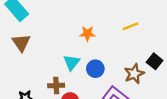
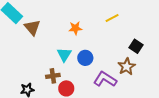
brown triangle: (21, 43) -> (32, 28), moved
brown star: (134, 74) -> (127, 67), moved

